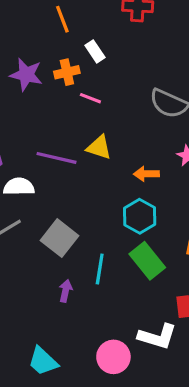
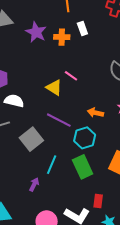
pink line: (90, 98) -> (71, 76), moved
yellow triangle: (99, 147) -> (54, 88), moved
purple line: (57, 158) -> (59, 120), moved
purple arrow: (66, 291) -> (34, 184), moved

